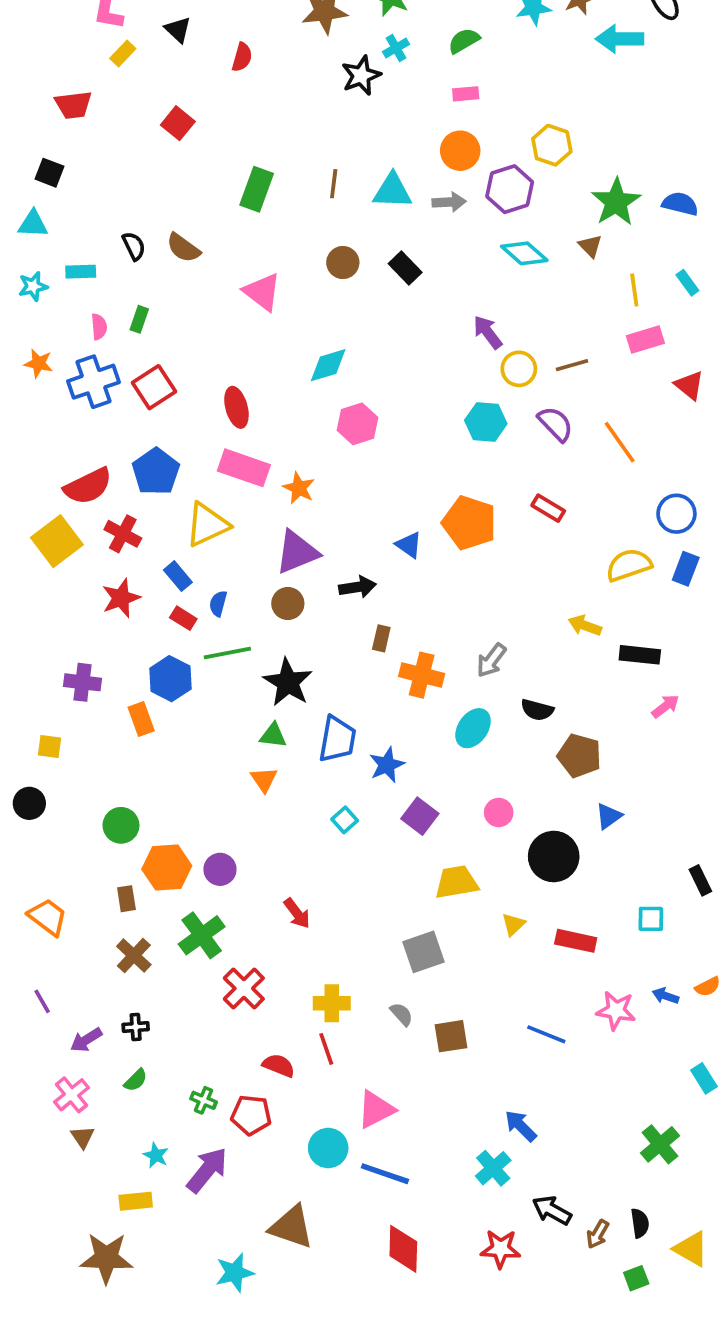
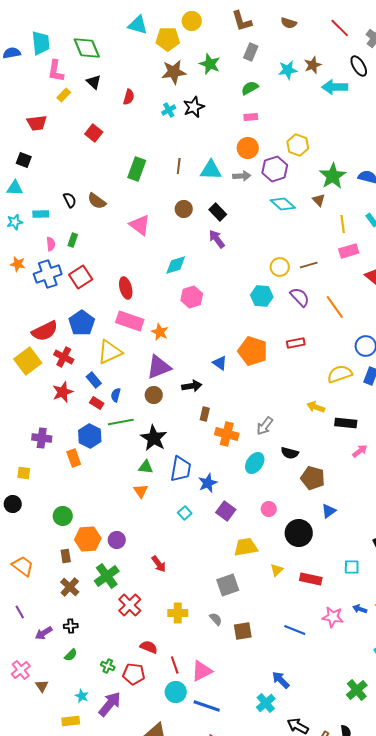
cyan cross: (396, 48) -> (169, 110), moved
purple arrow: (488, 332) -> (217, 239), moved
red rectangle: (548, 508) -> (296, 343), turned -42
red line: (326, 1049) -> (175, 665), moved
pink cross: (71, 1095) -> (21, 670), moved

